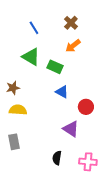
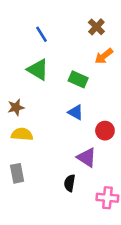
brown cross: (71, 23) -> (96, 27), moved
orange arrow: (73, 46) -> (104, 56), moved
green rectangle: (55, 67) -> (78, 79), moved
black semicircle: (57, 158) -> (70, 183), moved

